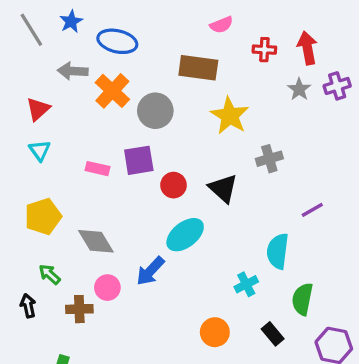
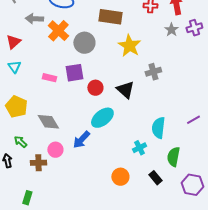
purple line: (312, 210) -> (193, 120), moved
yellow pentagon: (43, 216) -> (16, 107), turned -30

